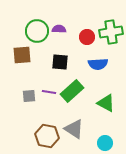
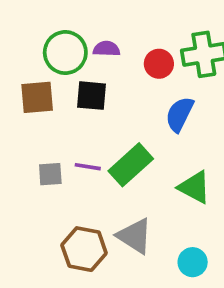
black square: (60, 62) -> (92, 96), moved
blue semicircle: (98, 64) -> (179, 114), turned 120

